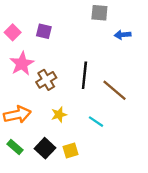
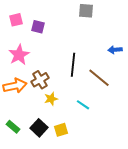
pink square: (13, 32) -> (16, 20), moved, turned 32
blue arrow: (123, 35) -> (115, 50), moved
brown cross: (46, 80) -> (40, 80), moved
orange arrow: (17, 115) -> (15, 86), moved

